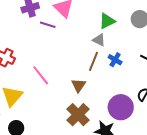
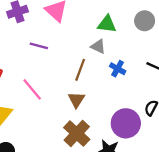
green triangle: (107, 21) -> (107, 24), turned 36
purple line: (48, 25) -> (39, 46), moved
brown line: (94, 61) -> (80, 70), moved

